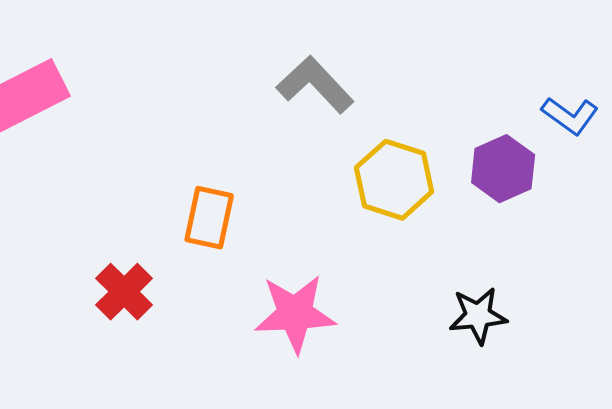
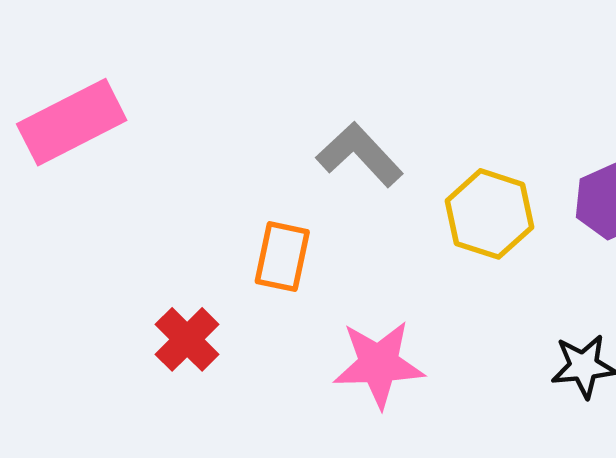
gray L-shape: (315, 85) -> (360, 155), moved

